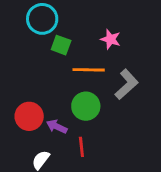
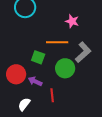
green square: (61, 45) -> (38, 57), moved
green circle: (86, 106) -> (65, 68), moved

